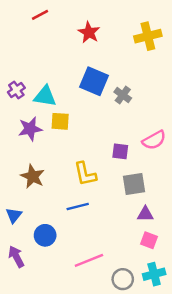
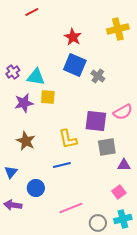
red star: (89, 32) -> (73, 37), moved
purple square: (120, 151) -> (96, 121), size x1.6
purple triangle: (145, 214) -> (124, 165), moved
pink square: (149, 240) -> (119, 192), turned 32
purple arrow: (16, 257) -> (13, 205), turned -54

